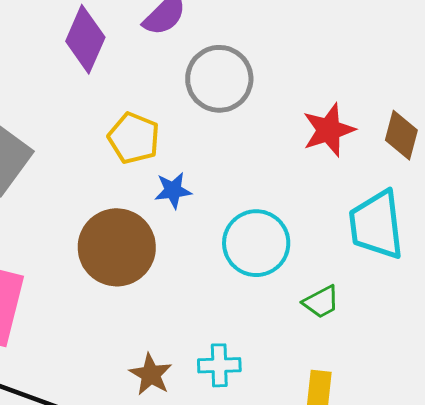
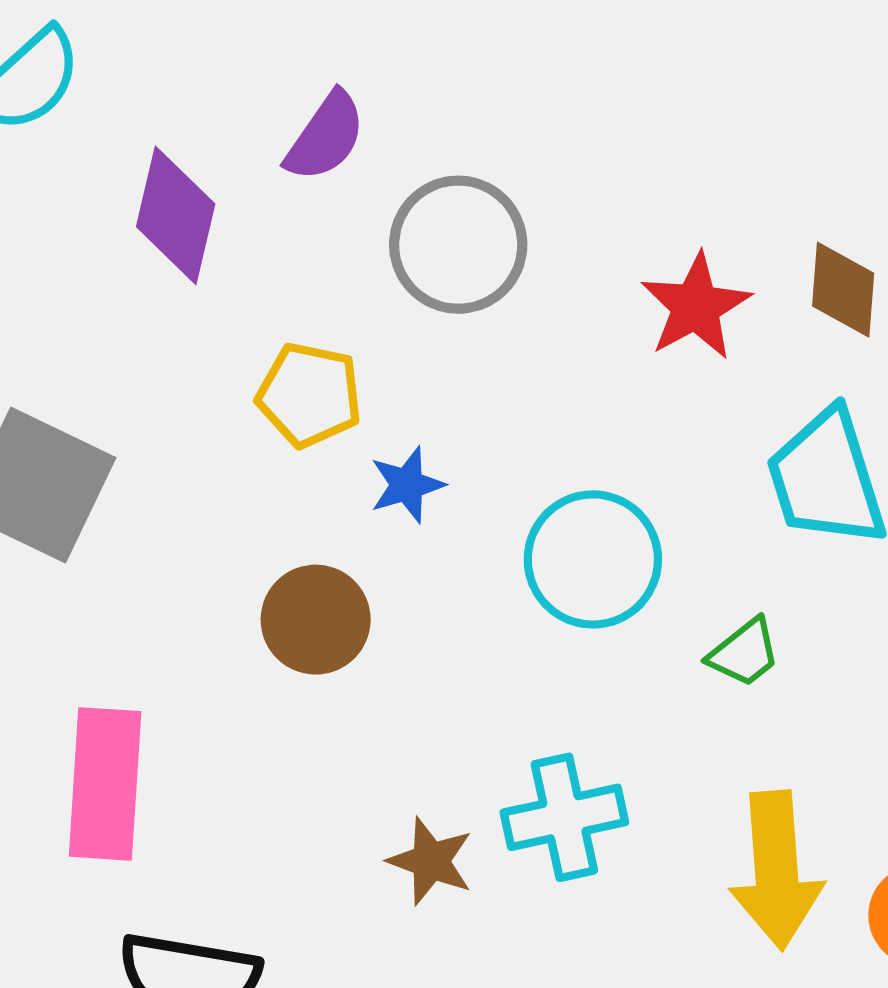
brown circle: (117, 247) -> (316, 620), size x0.7
cyan cross: (219, 365) -> (564, 817), size x1.4

